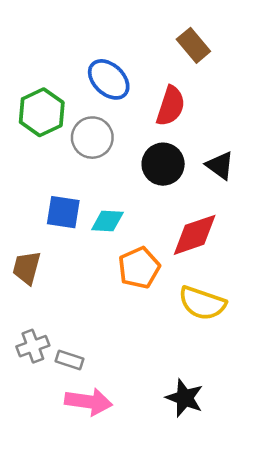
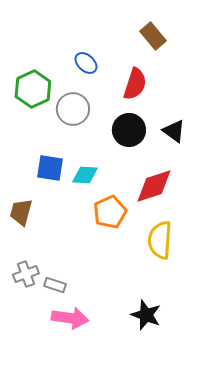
blue ellipse: (109, 79) -> (86, 63), size x0.7
yellow semicircle: (202, 303) -> (160, 240), turned 75

